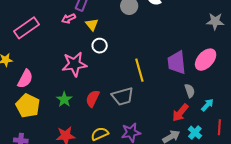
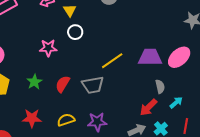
purple trapezoid: (177, 63) -> (150, 57), turned 90
pink star: (74, 64) -> (48, 48), size x0.7
yellow line: (139, 70) -> (112, 61), turned 65

